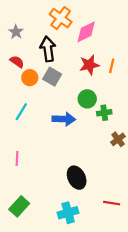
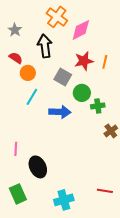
gray square: (52, 77) -> (63, 77), moved
cyan line: (21, 112) -> (32, 97), moved
black ellipse: (77, 178) -> (38, 167), moved
green rectangle: (19, 206) -> (18, 194), turned -66

